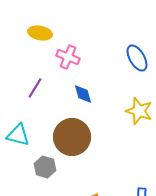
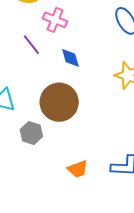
purple line: (35, 88) -> (31, 45), moved, turned -70

